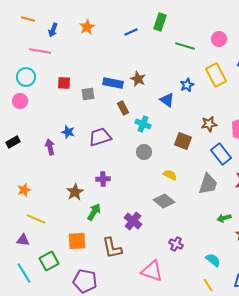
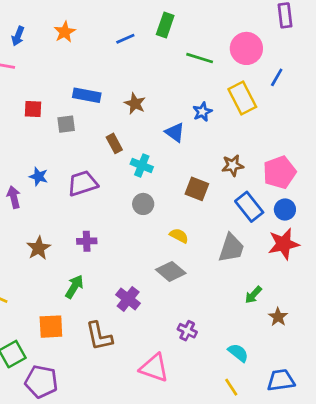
pink circle: (219, 39) -> (246, 48), size x1.5
blue rectangle: (113, 83) -> (87, 95), moved
brown star: (75, 192) -> (39, 248), moved
green arrow: (224, 218) -> (253, 295), turned -32
purple pentagon: (85, 281) -> (41, 382), moved

